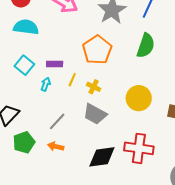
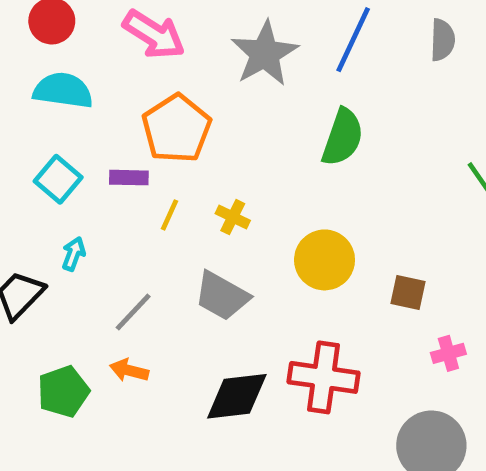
orange pentagon: (97, 50) -> (177, 129), moved
cyan arrow: (46, 84) -> (74, 254), moved
yellow cross: (94, 87) -> (233, 217), moved
green pentagon: (24, 142) -> (63, 391), moved

